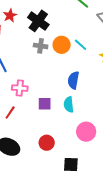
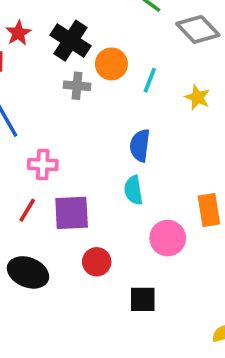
orange circle: (62, 45) -> (111, 64), moved
cyan line: (81, 45) -> (150, 80), turned 72
purple square: (45, 104) -> (72, 213), moved, size x1.5

